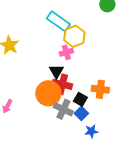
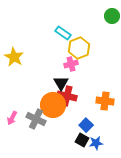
cyan rectangle: (58, 21) -> (63, 33), size x0.7
black square: (80, 99) -> (82, 140), moved
gray cross: (63, 109) -> (36, 119), moved

